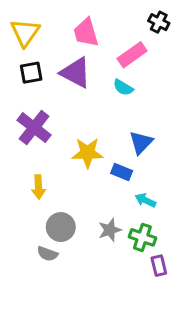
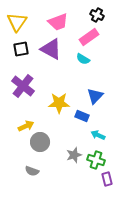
black cross: (159, 22) -> (97, 15), moved
pink trapezoid: (86, 32) -> (58, 22), turned -95
yellow arrow: (38, 187) -> (26, 126), turned -112
gray circle: (61, 227) -> (40, 142), moved

